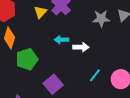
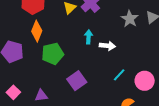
gray star: (101, 19) -> (130, 19), turned 30
cyan arrow: (61, 40) -> (88, 37), turned 88

